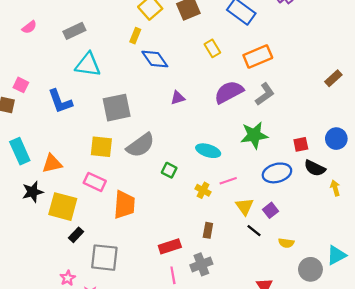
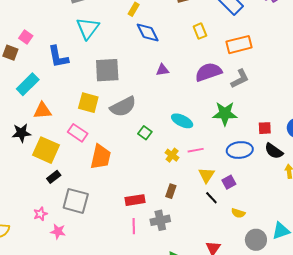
cyan triangle: (88, 65) -> (88, 28), turned 50
cyan rectangle: (20, 151) -> (28, 84), moved, turned 60

